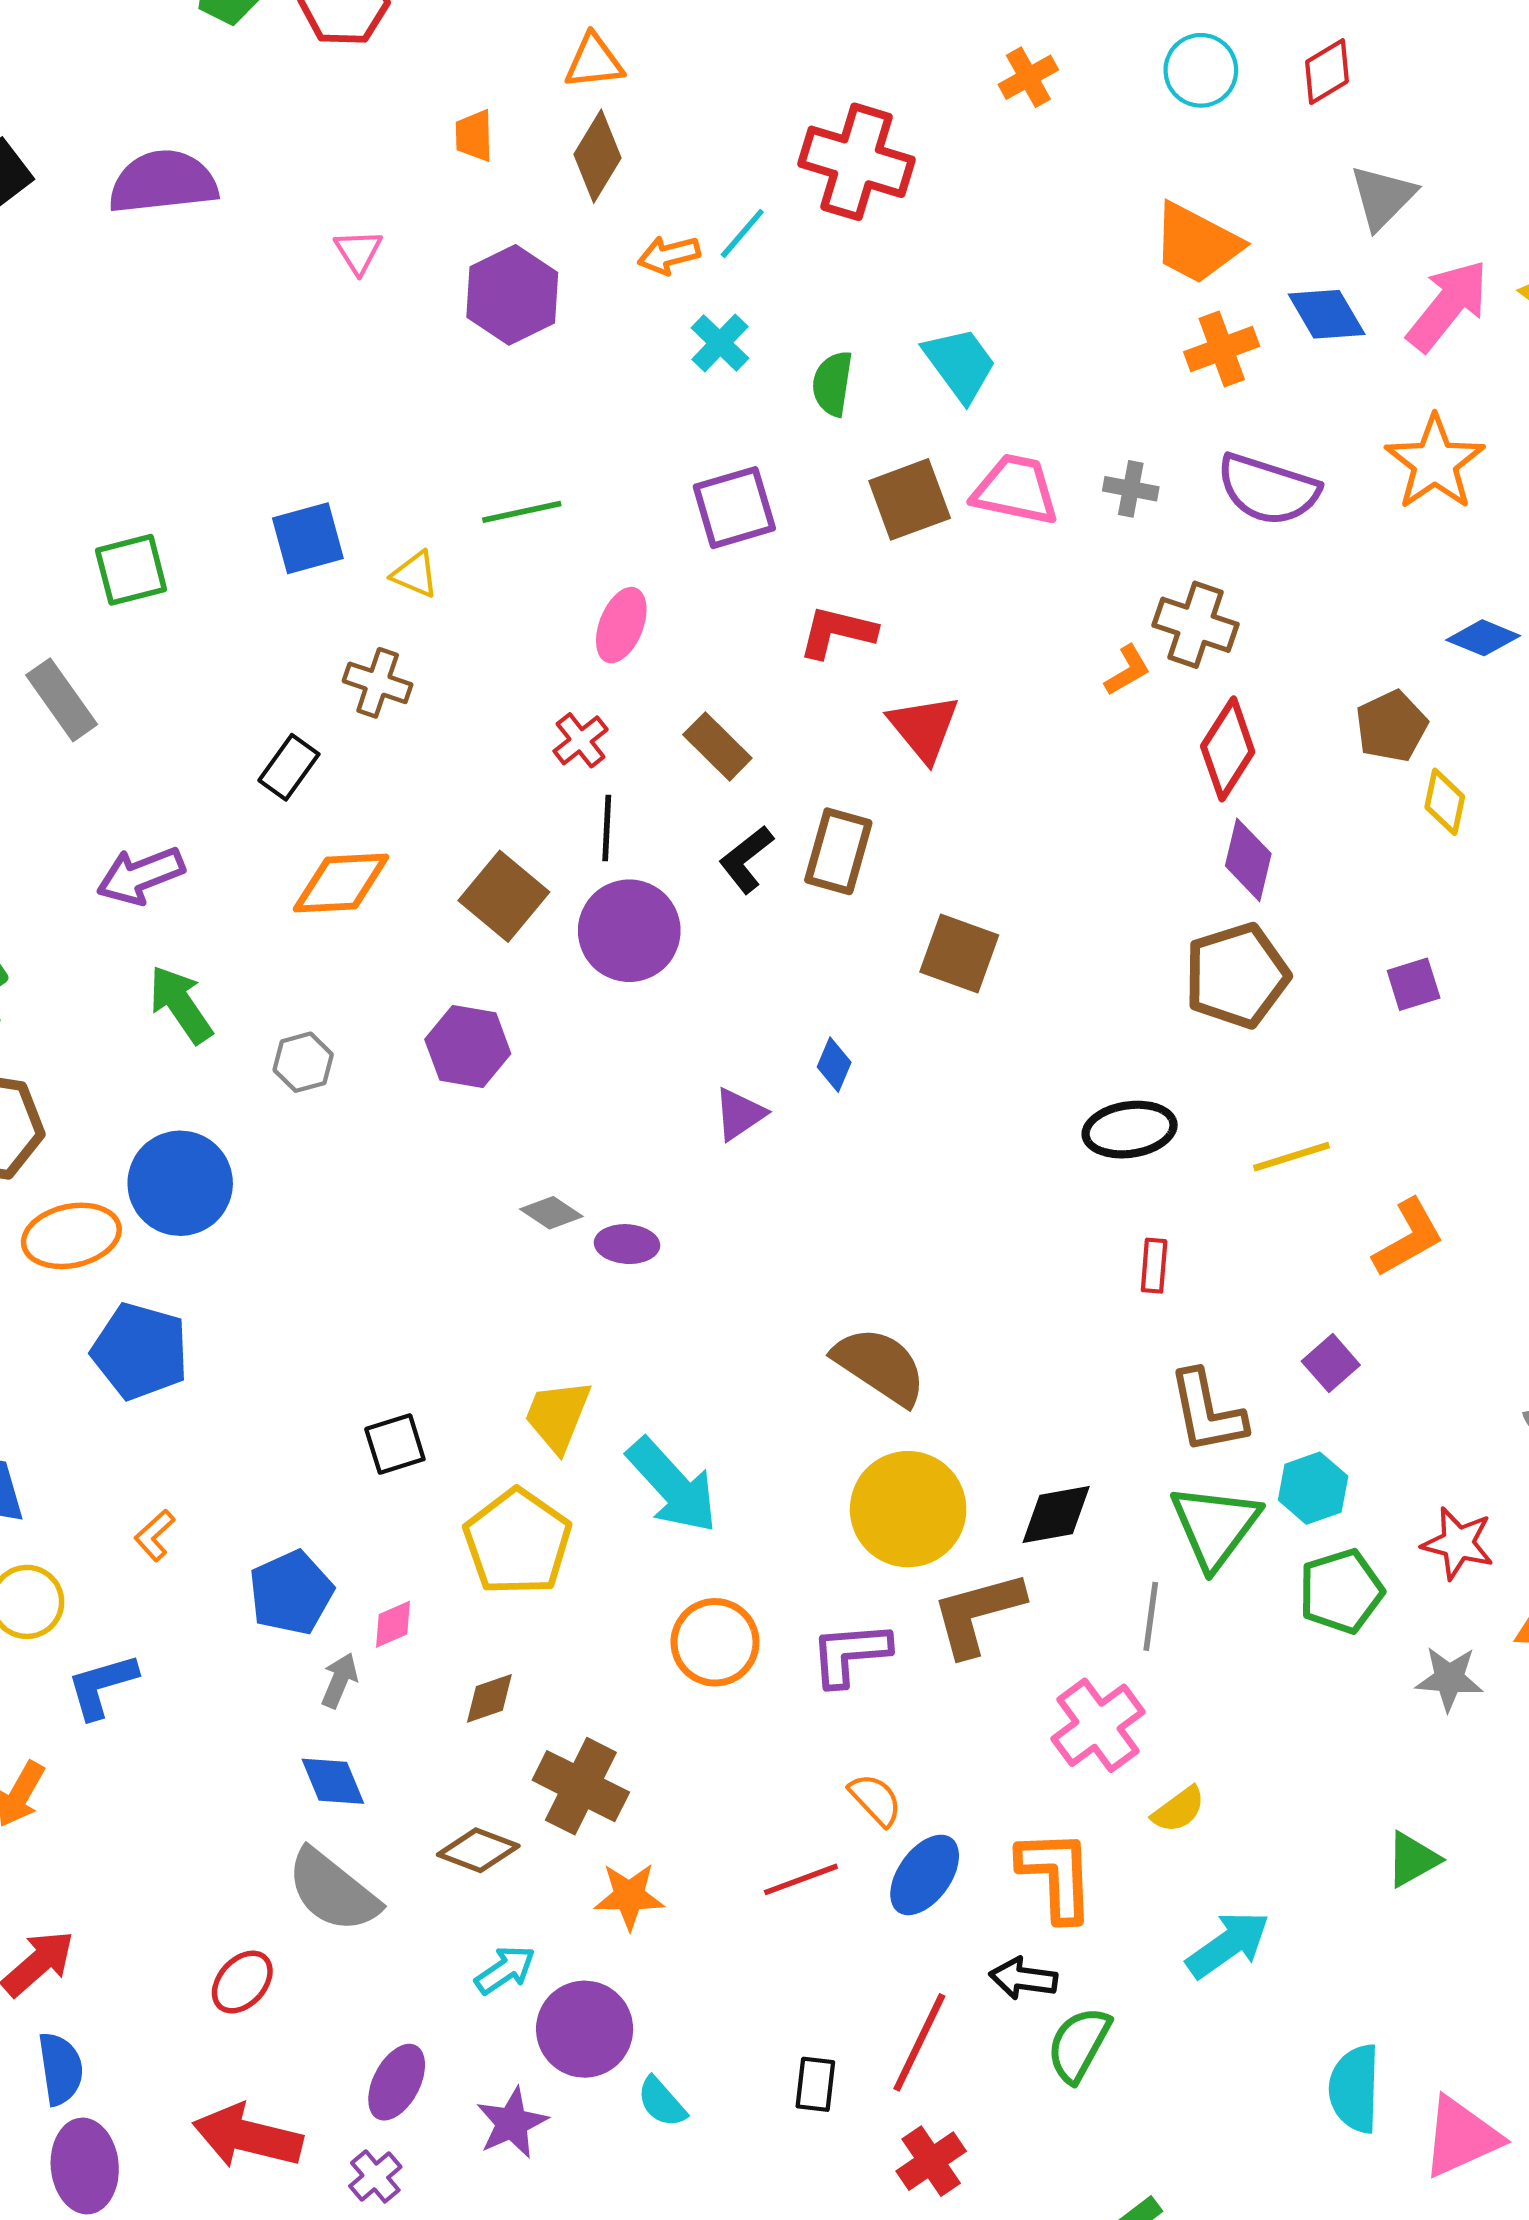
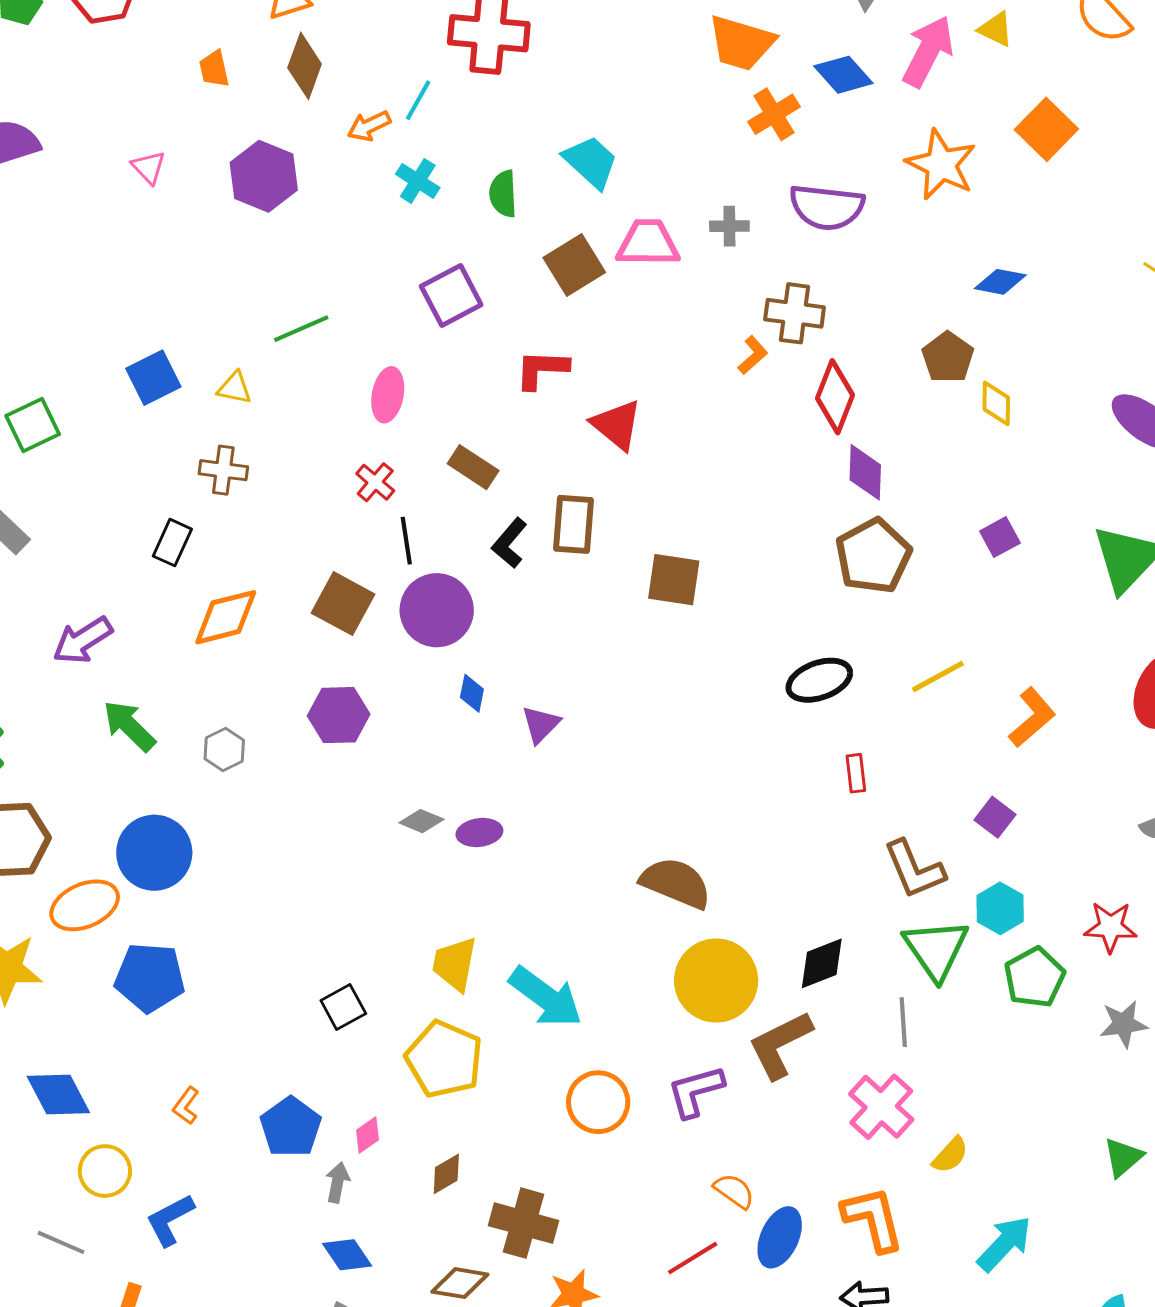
blue diamond: (834, 1065) -> (472, 693), moved

